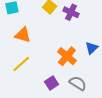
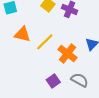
yellow line: (21, 64) -> (45, 42), moved

